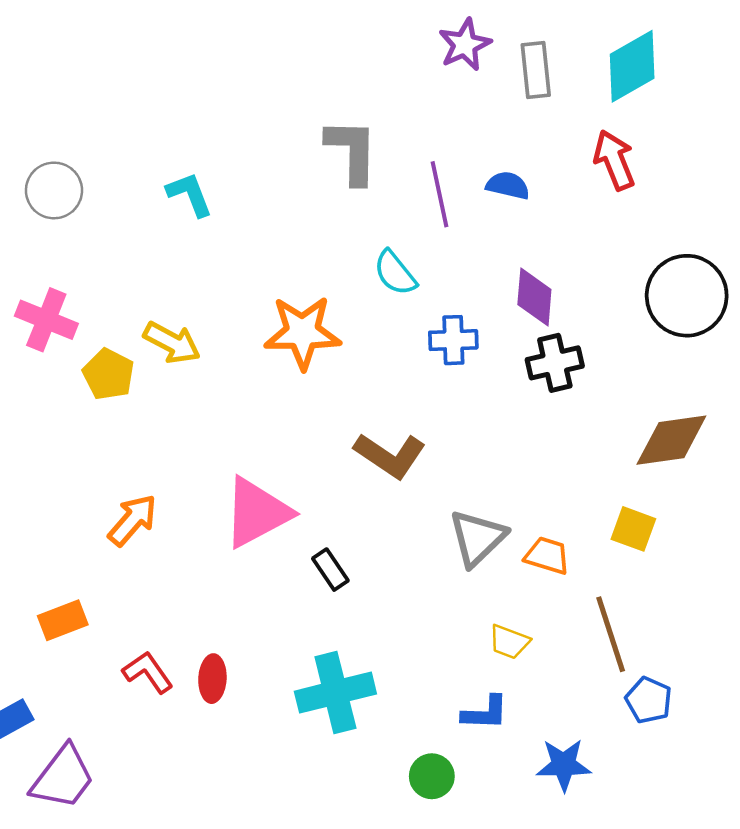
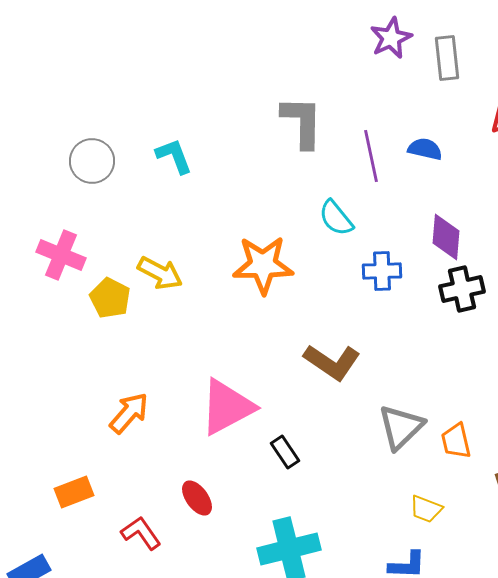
gray circle: (54, 190) -> (92, 161), moved
orange trapezoid: (547, 556) -> (456, 441), turned -120
red ellipse: (212, 679) -> (197, 498), moved, turned -39

